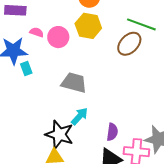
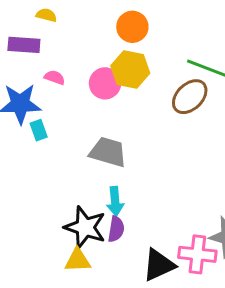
pink circle: (58, 37) -> (105, 83), moved
cyan arrow: (80, 116) -> (115, 201), turned 132
purple semicircle: (112, 132) -> (116, 229), moved

